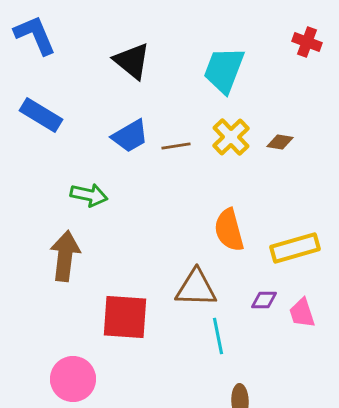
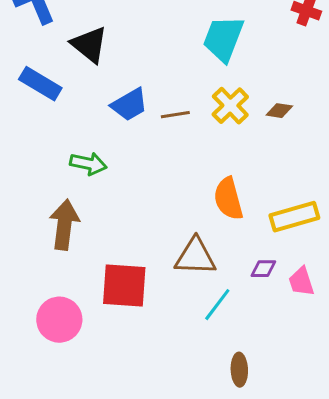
black triangle: (132, 61) -> (89, 45), moved
cyan line: (218, 336) -> (217, 305), turned 48
pink circle: (73, 379) -> (59, 320), moved

